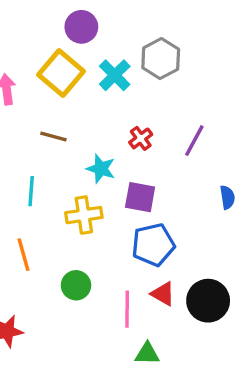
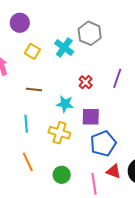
purple circle: (81, 27) -> (20, 23), moved
yellow square: (61, 73) -> (32, 51), size x0.6
yellow cross: (84, 215) -> (59, 133), turned 35

